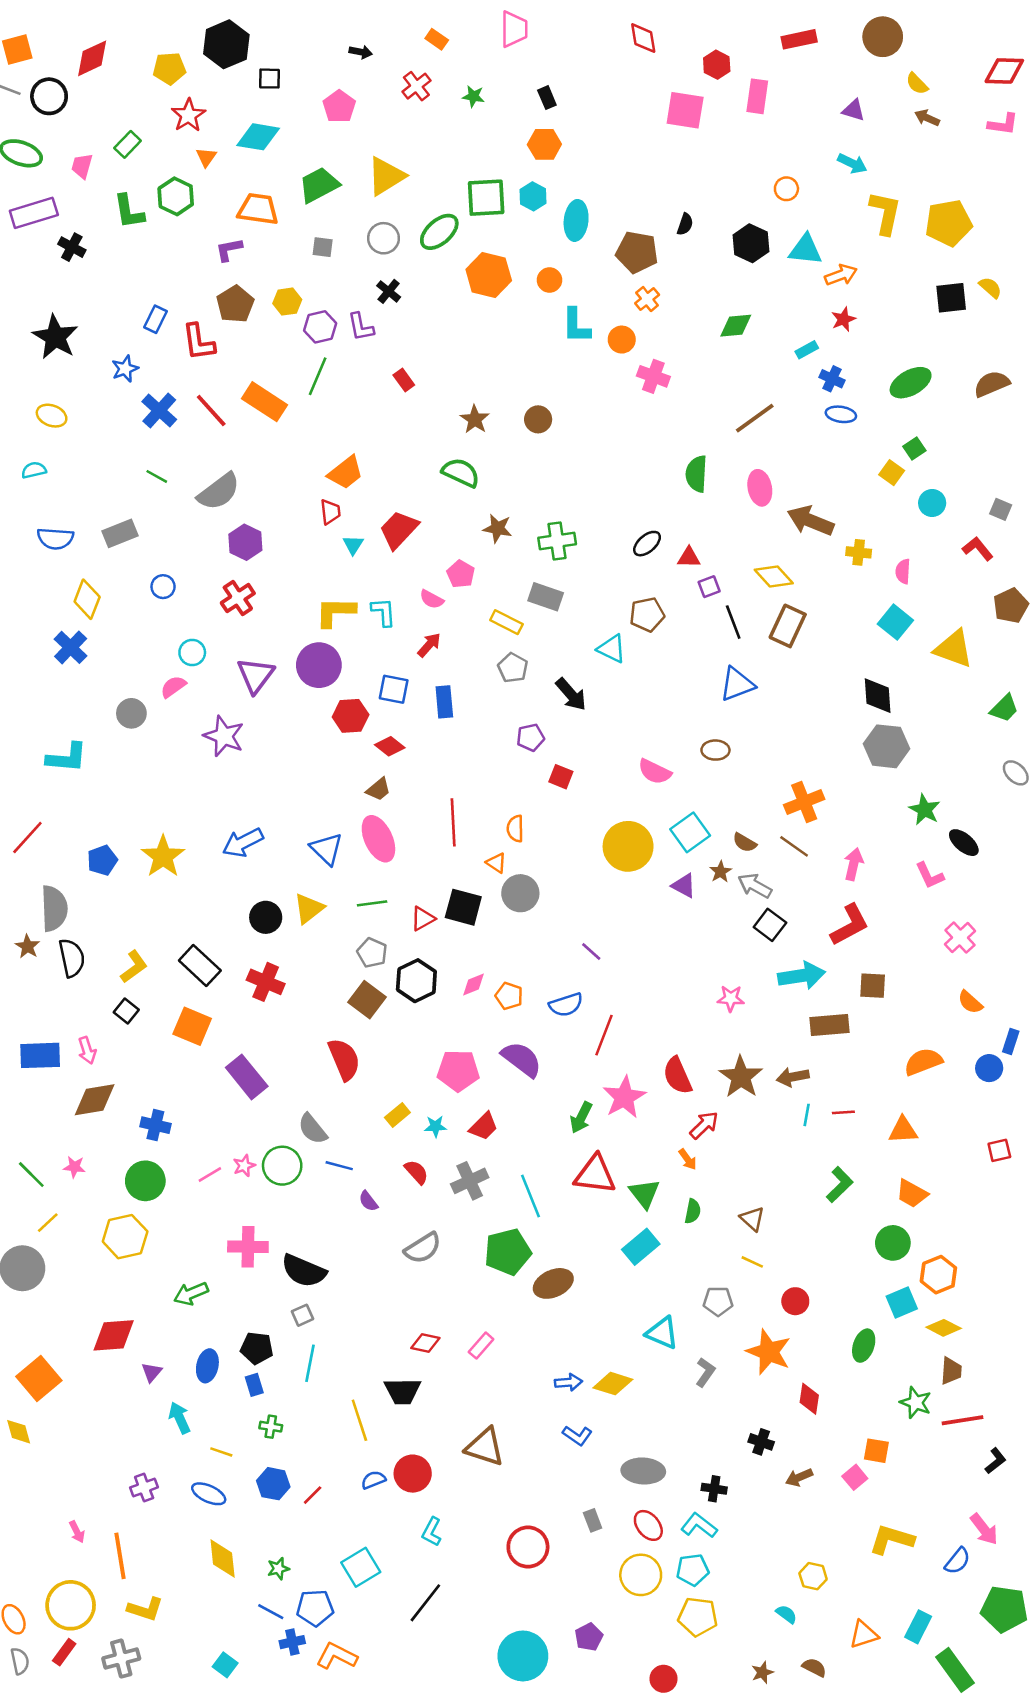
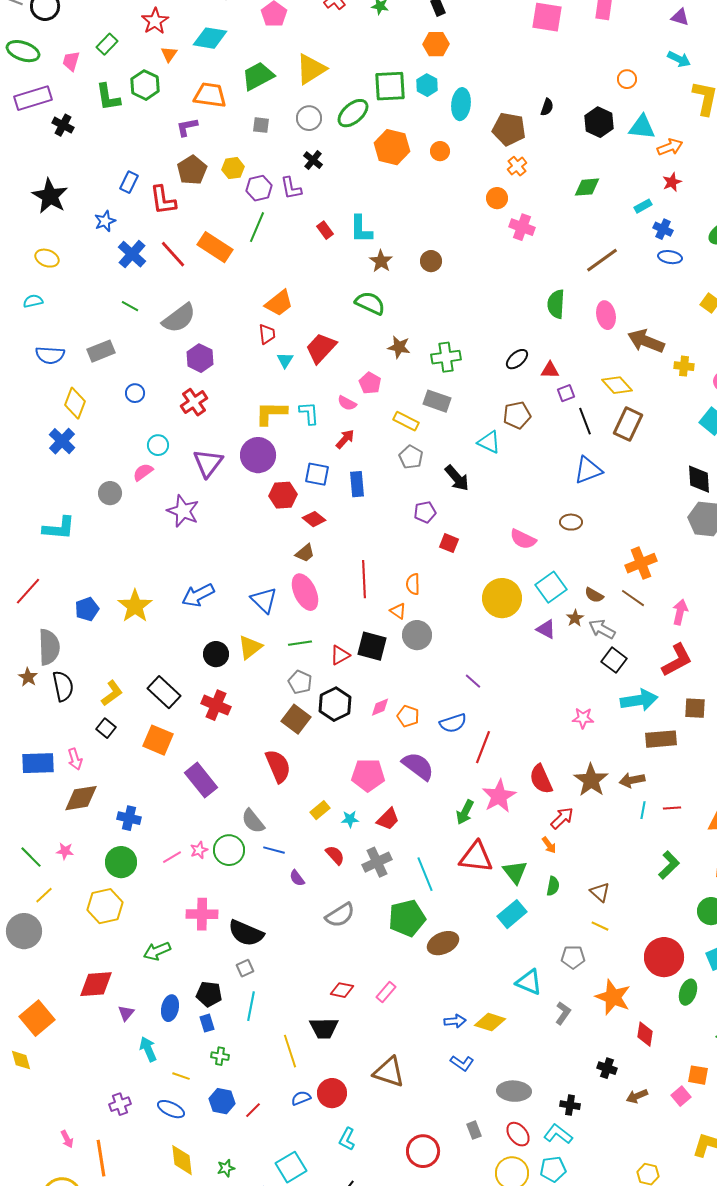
cyan L-shape: (576, 326) -> (361, 229), moved
red circle: (795, 1301) -> (664, 957), moved, size x1.8

